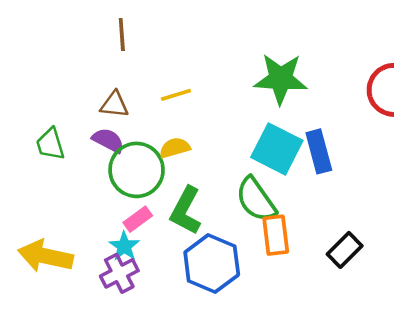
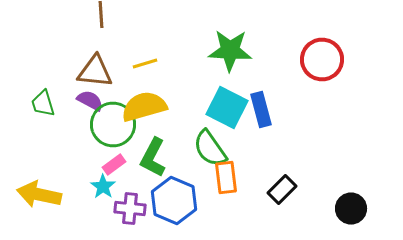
brown triangle: (114, 105) -> (95, 72), size x1.5
yellow semicircle: (175, 148) -> (144, 106), size x1.8
purple cross: (119, 273) -> (130, 208), moved, turned 32

